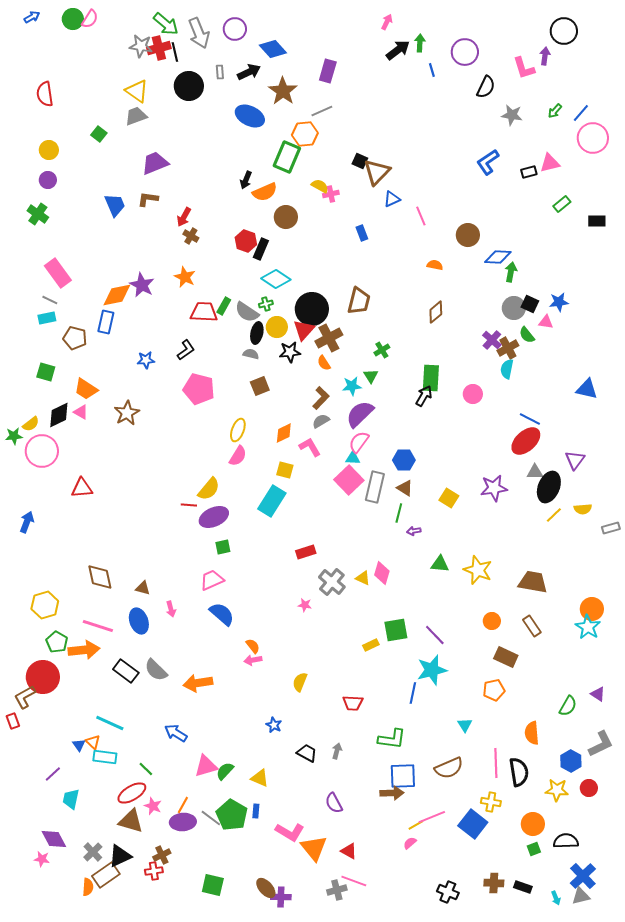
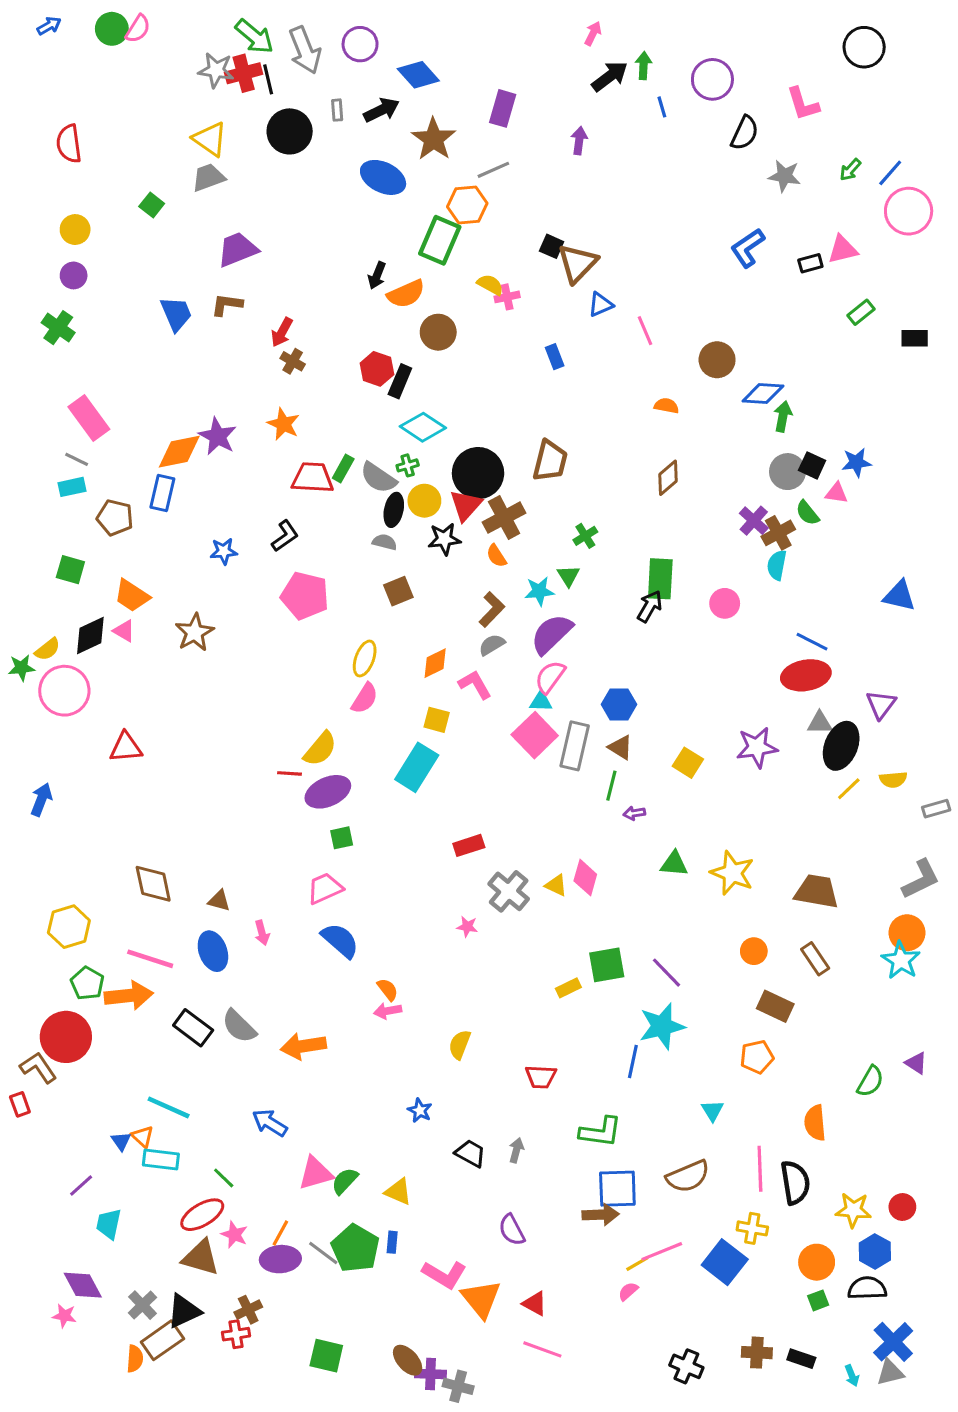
purple arrow: (545, 56) -> (579, 141), moved
red ellipse: (526, 441) -> (806, 675), turned 32
brown L-shape: (25, 697) -> (38, 1068), turned 85
gray L-shape: (601, 744) -> (921, 879), moved
blue hexagon: (571, 761) -> (875, 1251), moved
gray cross: (337, 890) -> (458, 1386), moved, turned 30

